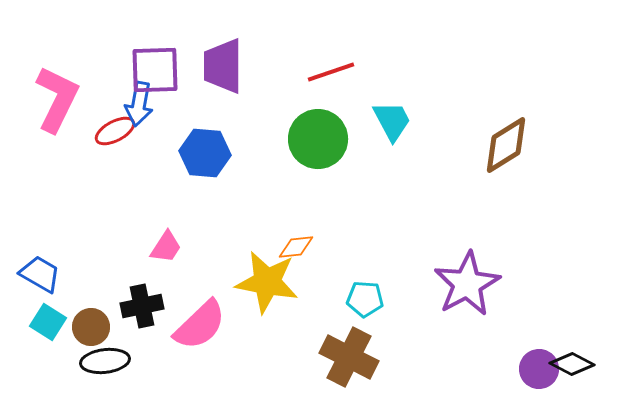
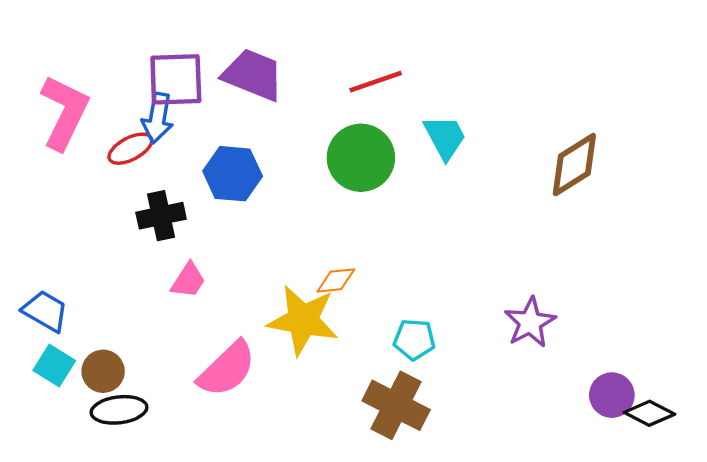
purple trapezoid: (223, 66) -> (253, 75), turned 112
purple star: (467, 284) -> (530, 322), size x0.7
black cross: (142, 306) -> (161, 216), moved
purple circle: (539, 369) -> (612, 395), moved

